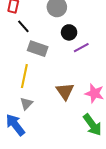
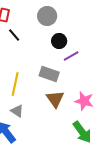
gray rectangle: (38, 49) -> (49, 74), moved
gray triangle: (26, 103) -> (17, 111), turned -40

